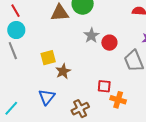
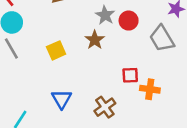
brown star: (63, 71) -> (95, 40), moved

